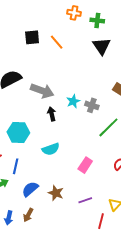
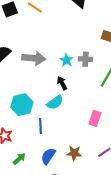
black arrow: (52, 114) -> (62, 83), moved
cyan semicircle: (51, 149) -> (55, 102), moved
blue line: (16, 166) -> (40, 126), moved

